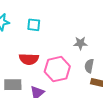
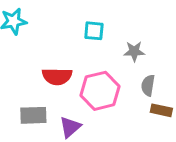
cyan square: (34, 25) -> (94, 31), moved

